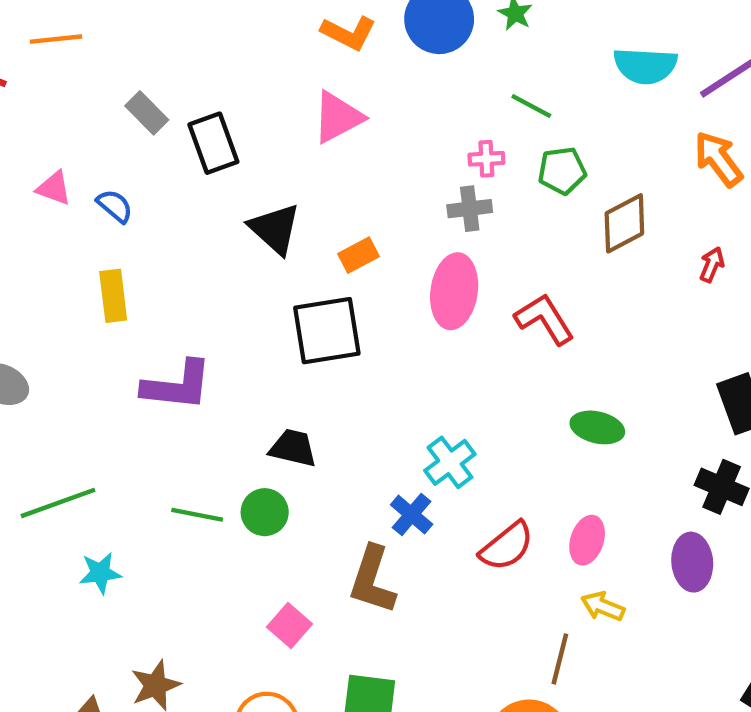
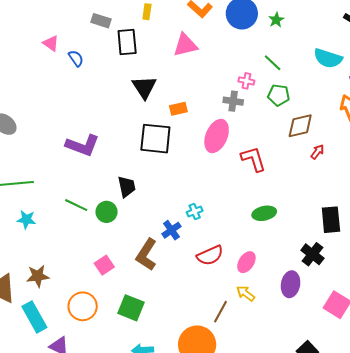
gray rectangle: (147, 113) -> (101, 21), turned -42
red arrow: (712, 265) -> (317, 152), moved
yellow rectangle: (113, 296) -> (147, 12), moved, size x0.7
green ellipse: (597, 427) -> (264, 213), turned -40
black trapezoid: (293, 448) -> (127, 187), turned 50
cyan cross: (450, 462) -> (195, 212), size x0.7

